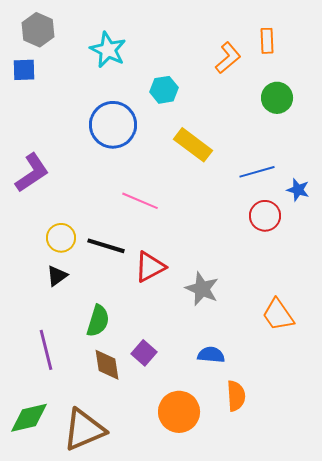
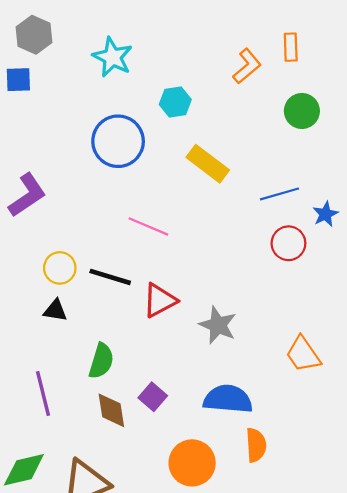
blue star: (298, 190) -> (325, 214), turned 30
black triangle: (57, 276) -> (55, 311), turned 45
blue semicircle: (211, 355) -> (228, 399), size x1.6

